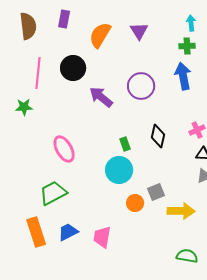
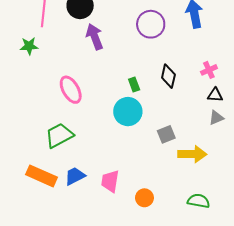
purple arrow: (101, 97) -> (95, 37), moved, turned 30
orange circle: (135, 203) -> (144, 198), moved
orange rectangle: (36, 232) -> (42, 176), turned -48

